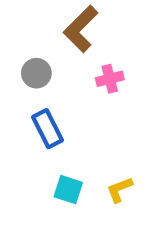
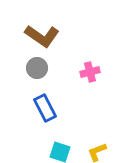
brown L-shape: (81, 29) -> (42, 36), moved, turned -100

